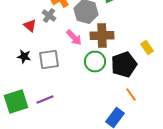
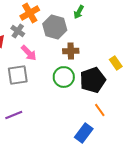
brown cross: (102, 36) -> (71, 51), size x0.7
pink arrow: (74, 38) -> (29, 53), moved

